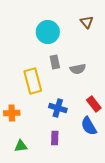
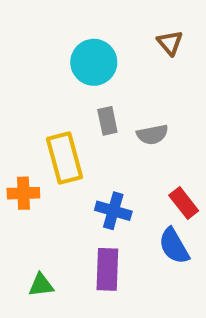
orange cross: (12, 113) -> (23, 193), moved
purple rectangle: (55, 138) -> (107, 269), size x1.5

